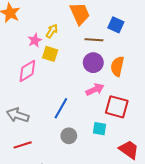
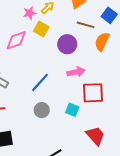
purple circle: (93, 63) -> (67, 44), moved
orange semicircle: (117, 66) -> (102, 42), moved
red square: (117, 107) -> (93, 93), turned -30

